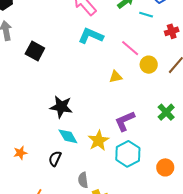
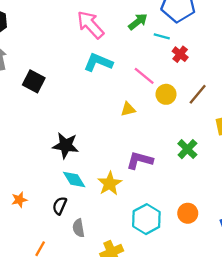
red cross: (172, 31) -> (180, 54), moved, turned -32
purple L-shape: (125, 121) -> (140, 160), turned 40
cyan hexagon: (128, 154) -> (146, 219), moved
gray semicircle: (83, 180) -> (79, 228), moved

